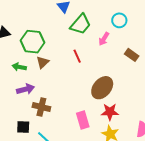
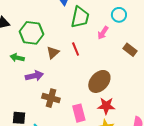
green trapezoid: (80, 24) -> (80, 17), turned -30
brown triangle: (43, 62) -> (53, 53), moved
purple arrow: (26, 89) -> (34, 76), moved
brown cross: (41, 107) -> (51, 98), moved

